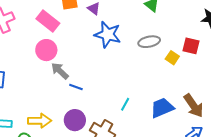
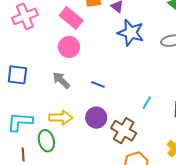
gray arrow: (60, 71) -> (61, 80), moved

